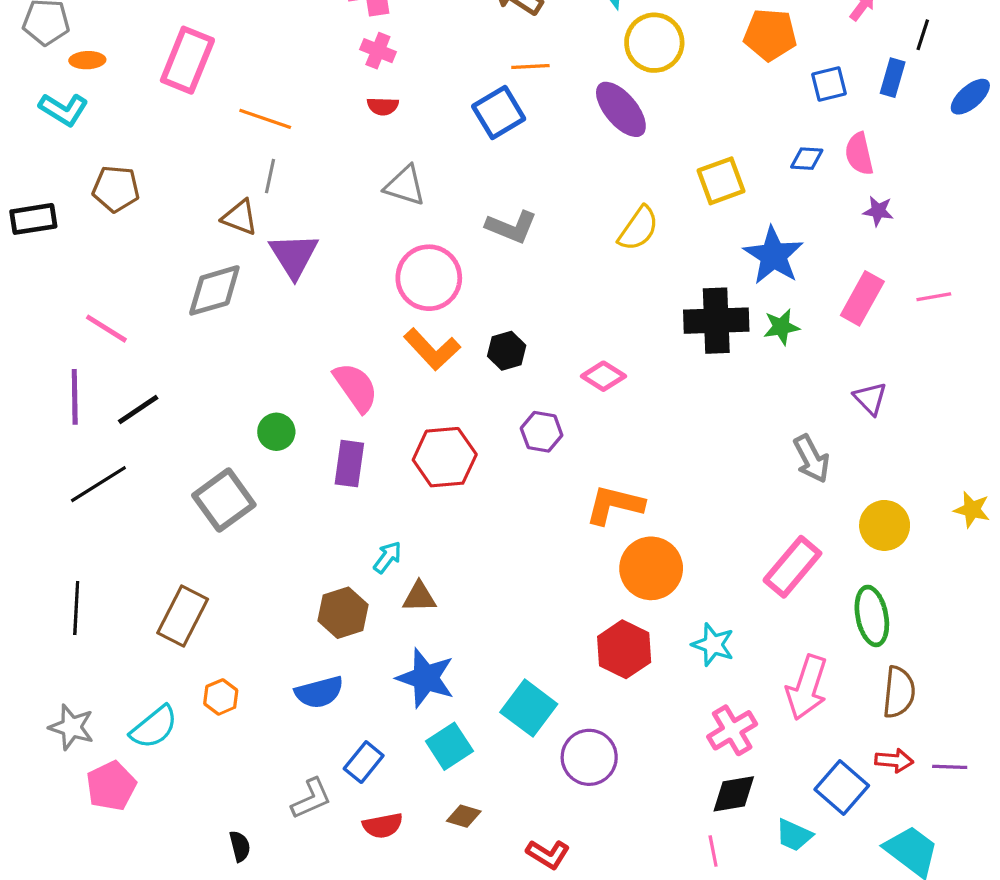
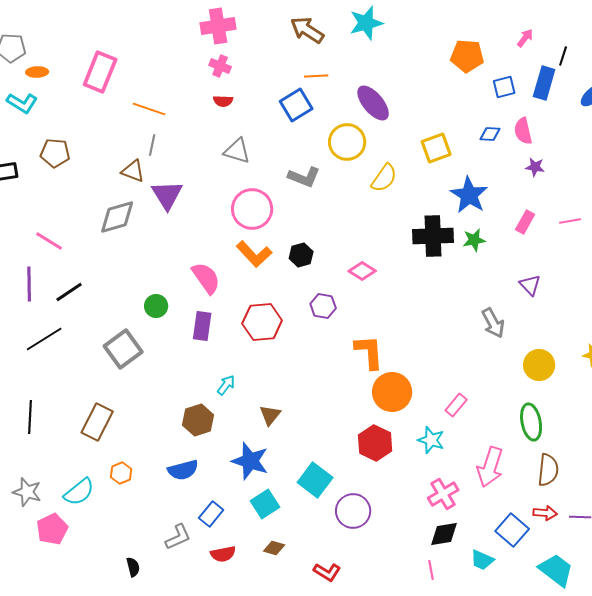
yellow circle: (654, 43) -> (347, 142), moved
blue rectangle: (893, 78) -> (544, 83), size x1.4
pink rectangle: (862, 298) -> (525, 222), size x0.7
orange L-shape: (615, 505) -> (369, 352), turned 72
pink rectangle: (792, 567) -> (456, 405), moved, size x0.6
brown triangle: (419, 597) -> (270, 415), moved, turned -50

